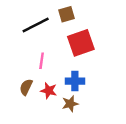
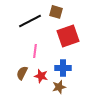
brown square: (67, 14) -> (56, 12), turned 32

